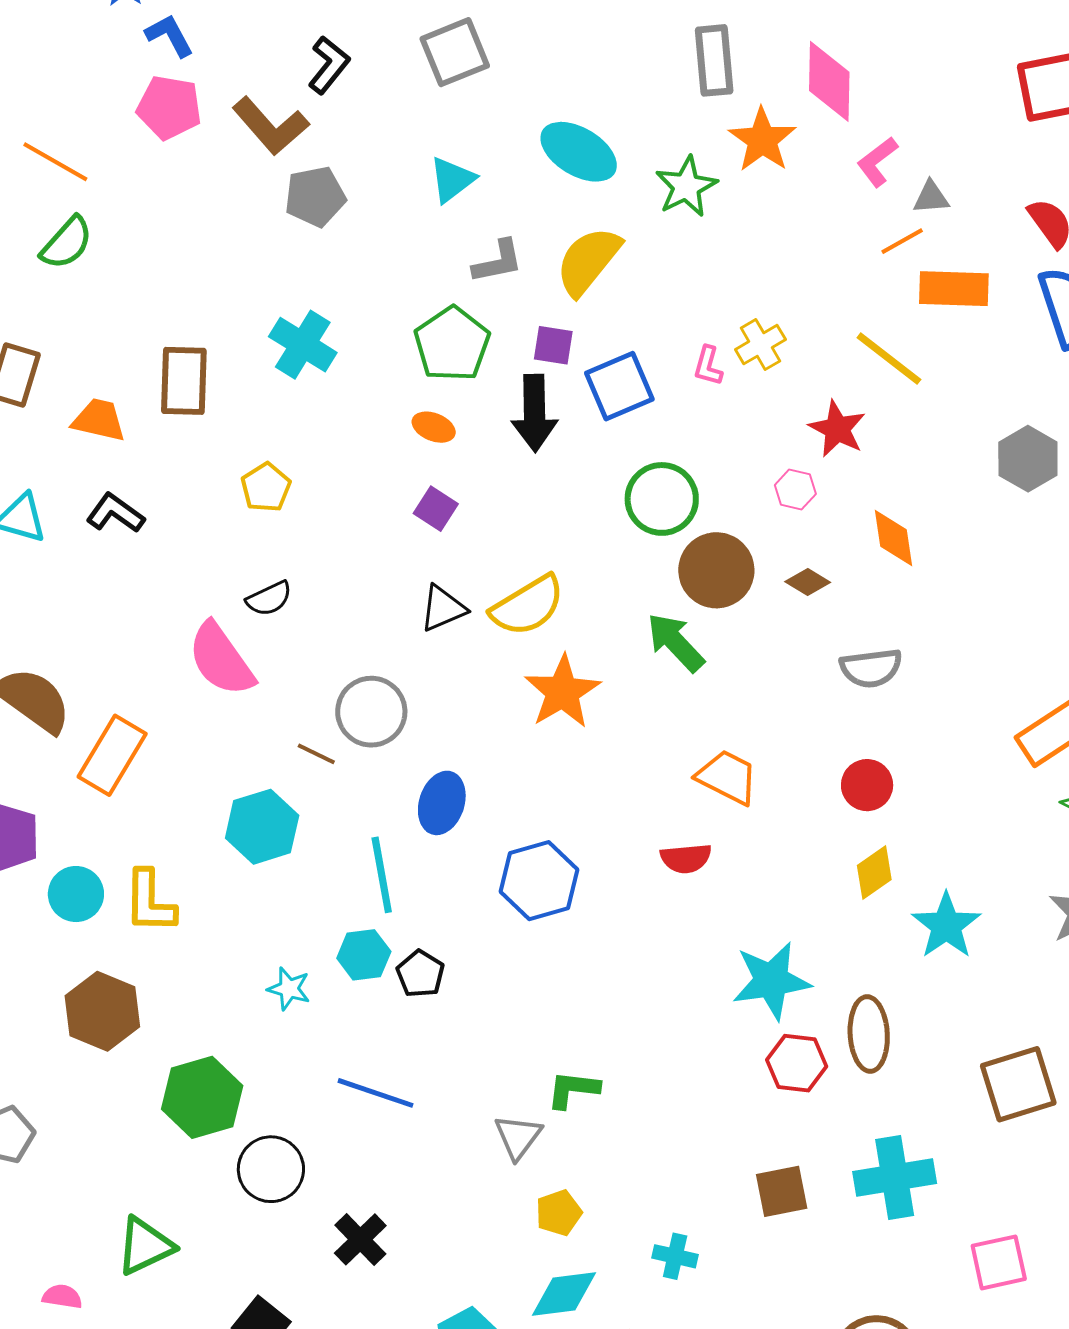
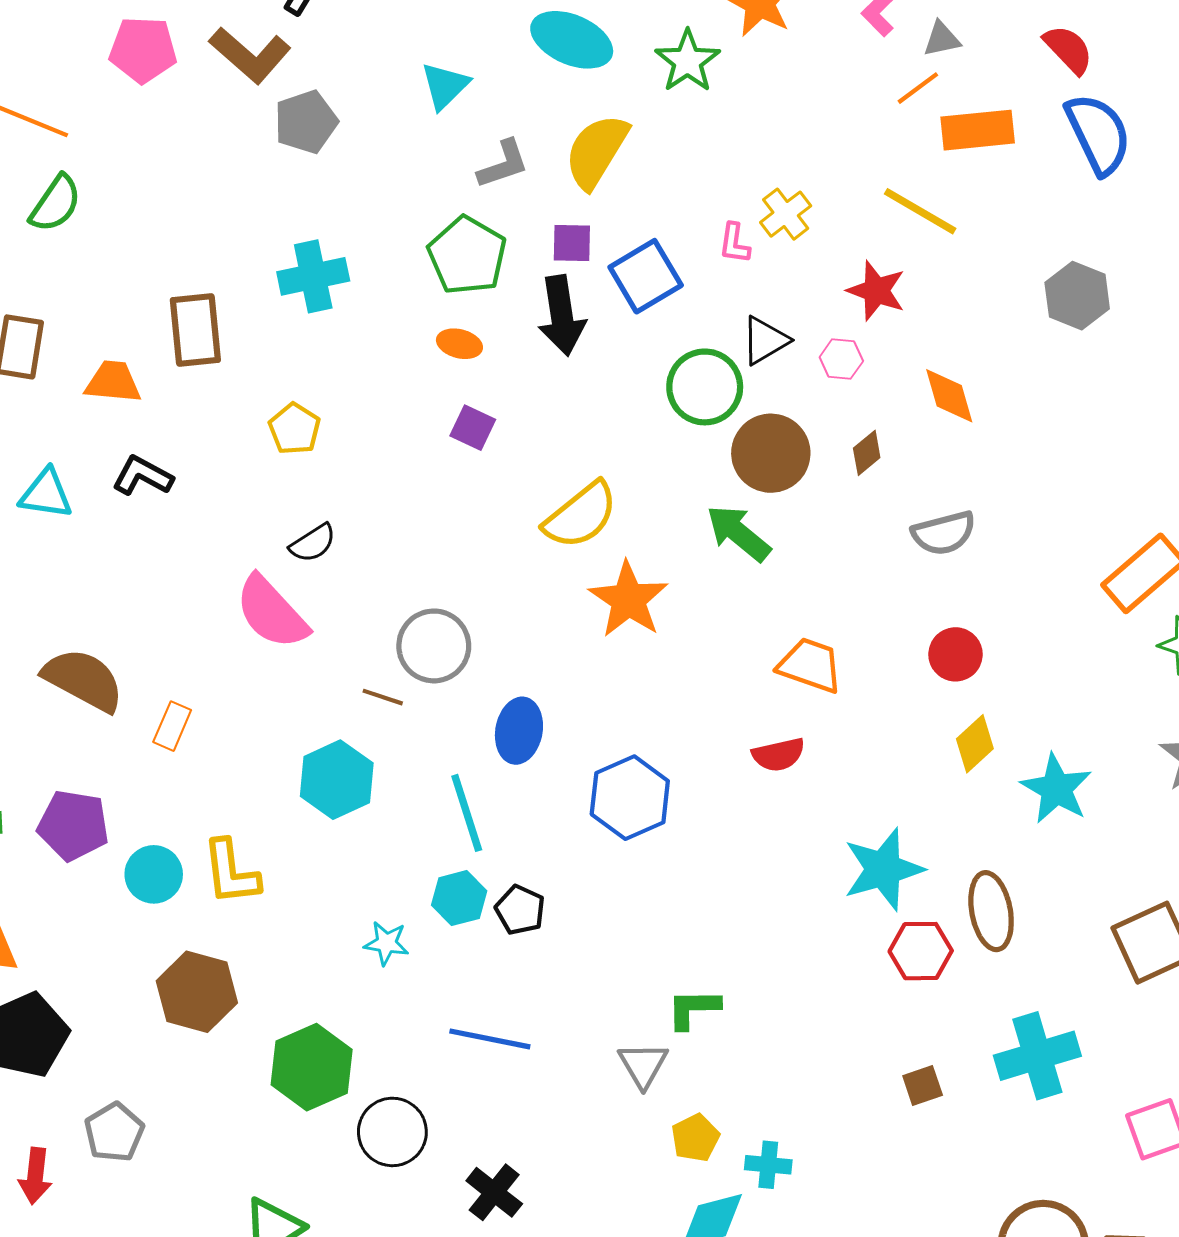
cyan cross: (303, 345) -> (313, 276), turned -36
brown diamond: (808, 582) -> (867, 453), turned -63
black triangle: (443, 608) -> (765, 340), moved
orange rectangle: (112, 755) -> (172, 726), size x0.6
brown square: (782, 1191) -> (923, 1086), size x0.7
cyan cross: (675, 1256) -> (768, 1165), moved

